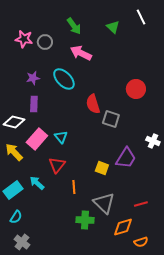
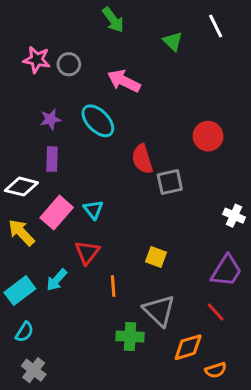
green arrow: (74, 26) -> (113, 20), moved
gray square: (111, 119) -> (170, 182), turned -30
purple trapezoid: (126, 158) -> (226, 271), moved
cyan arrow: (37, 183) -> (57, 280), turned -91
red line: (141, 204) -> (216, 312), turned 64

